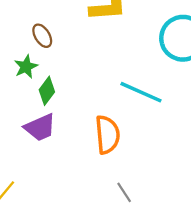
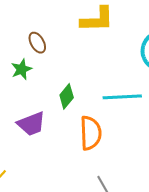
green diamond: (47, 91) -> (67, 96), moved
cyan line: (141, 92) -> (122, 97), turned -30

